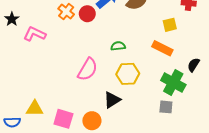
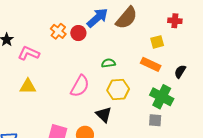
black semicircle: (194, 65) -> (180, 72), moved
black triangle: (112, 100) -> (104, 115), turned -42
yellow triangle: (35, 109) -> (28, 86), moved

